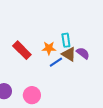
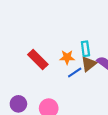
brown triangle: (69, 54) -> (89, 64), turned 49

